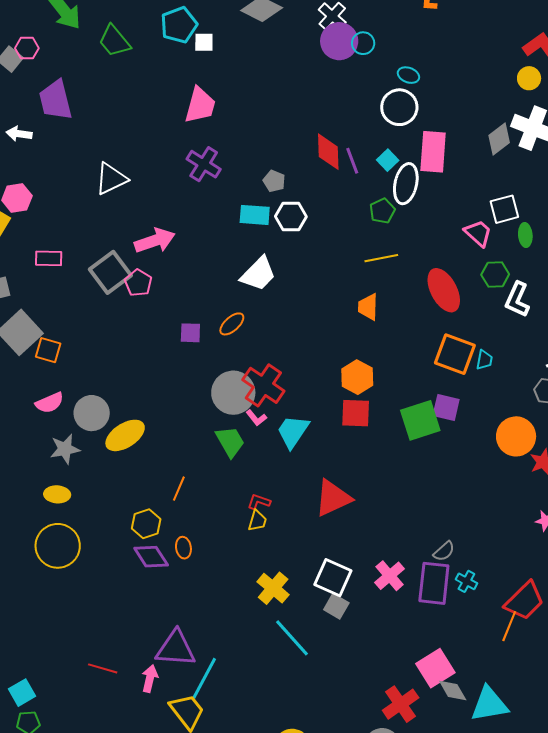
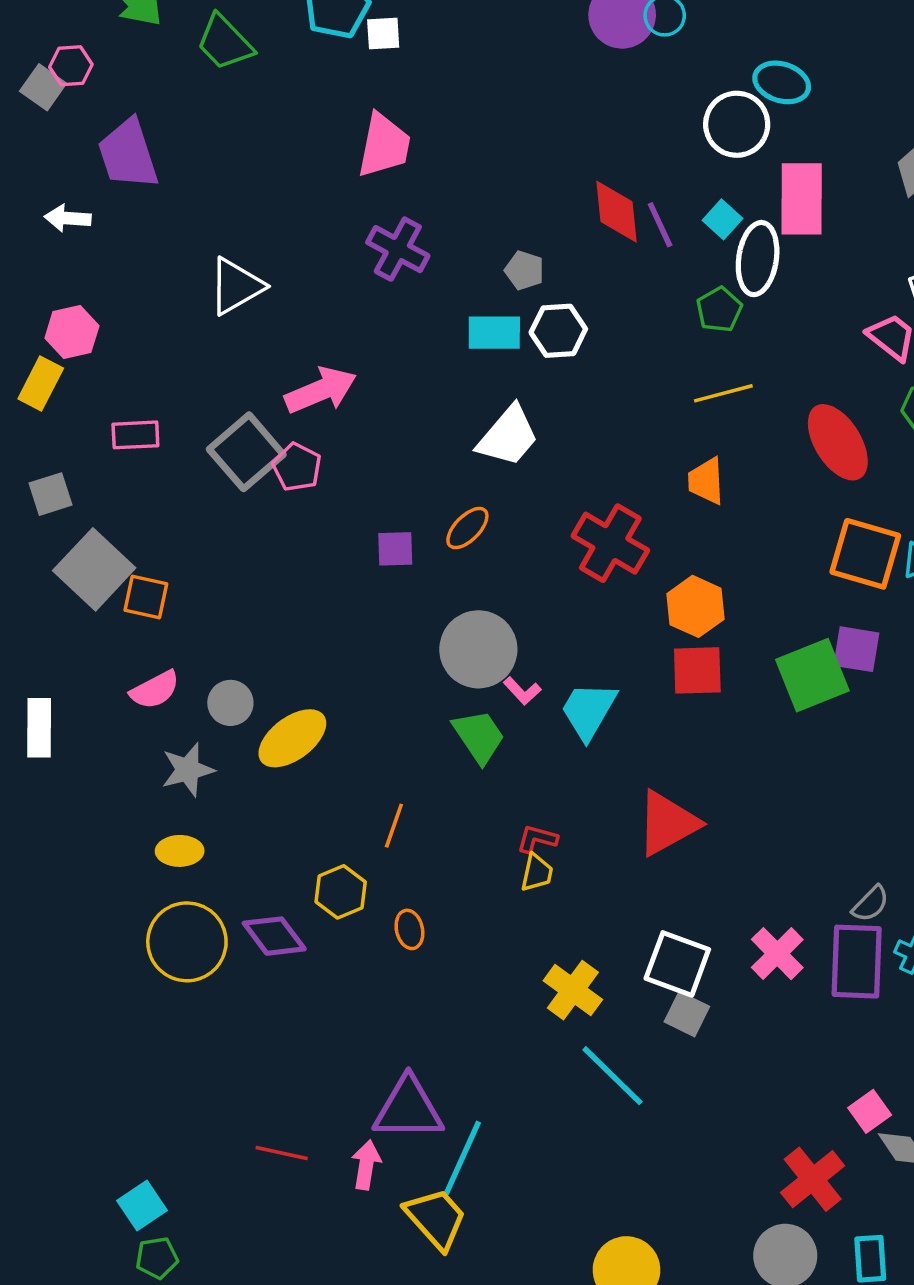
cyan ellipse: (408, 75) -> (782, 82), moved, size x1.4
red cross: (263, 385) -> (610, 543), moved
gray circle: (92, 413) -> (230, 703), size x0.7
purple diamond: (151, 557) -> (274, 936), moved
pink square: (435, 668) -> (870, 1111), size x0.6

